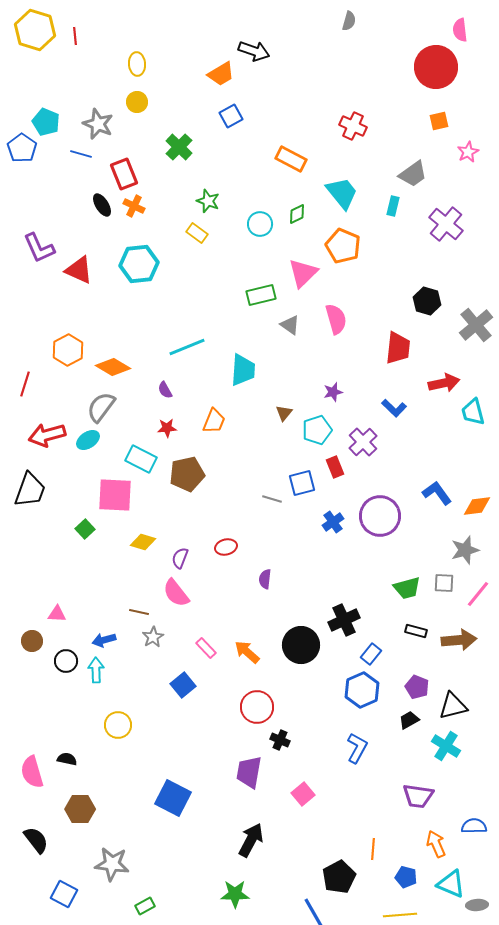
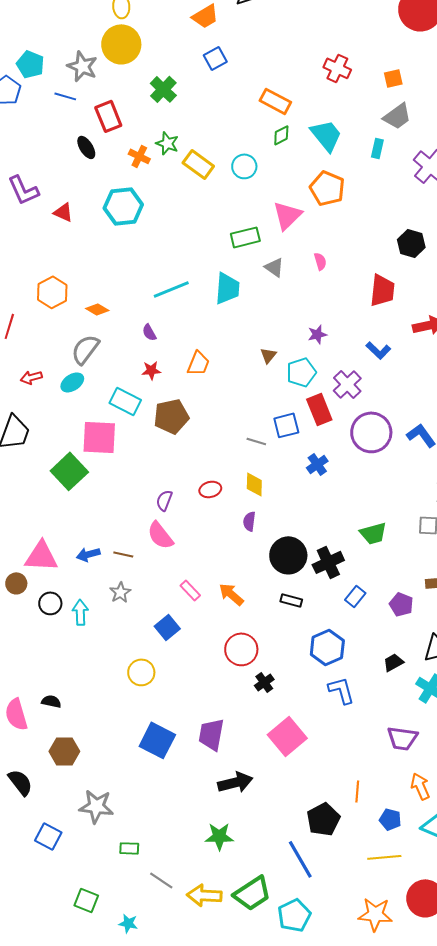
yellow circle: (137, 102) -> (121, 44), size x1.8
orange square: (439, 121) -> (393, 78), moved
green star: (208, 201) -> (167, 143), moved
orange cross: (134, 206) -> (139, 156), moved
green diamond: (297, 214) -> (281, 135), moved
yellow rectangle: (197, 233) -> (198, 164), moved, size x1.4
red triangle: (79, 270) -> (63, 212), size x0.7
pink semicircle: (336, 319) -> (320, 261), size x0.6
orange diamond: (113, 367) -> (97, 309), size x0.7
cyan trapezoid: (243, 370) -> (227, 288), moved
red arrow: (47, 435) -> (31, 377), size x0.6
red rectangle: (335, 467) -> (319, 409), size x1.4
purple circle: (380, 516) -> (371, 432), moved
green square: (85, 529) -> (69, 471), size x1.8
yellow diamond: (143, 542) -> (254, 484), moved, turned 75
green trapezoid: (407, 588) -> (373, 533), moved
pink triangle: (57, 614) -> (41, 556), size x1.8
black rectangle: (416, 631) -> (291, 600), moved
gray star: (153, 637) -> (120, 592), moved
blue arrow: (104, 640) -> (88, 554), moved
black circle: (301, 645) -> (288, 555), moved
purple pentagon: (417, 687) -> (401, 604), moved
blue hexagon: (362, 690) -> (327, 647), moved
yellow circle: (118, 725) -> (141, 672), moved
black cross: (280, 740) -> (264, 682), turned 30
blue L-shape: (357, 748) -> (341, 690), turned -44
purple trapezoid: (249, 772) -> (211, 734), moved
pink square: (303, 794) -> (287, 736), size x1.6
black arrow: (251, 840) -> (235, 782), turned 48
green rectangle: (145, 906) -> (129, 848), turned 30

